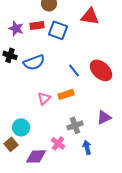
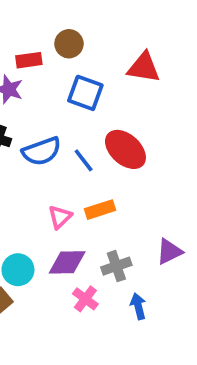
red rectangle: (37, 25) -> (29, 60), moved
blue line: (74, 70) -> (84, 160), moved
red ellipse: (101, 70) -> (125, 149), moved
purple diamond: (36, 156) -> (67, 262), moved

